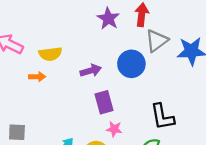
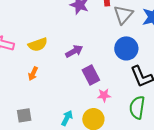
blue circle: (131, 64) -> (126, 48), moved
orange arrow: (37, 77) -> (33, 74), moved, turned 128

